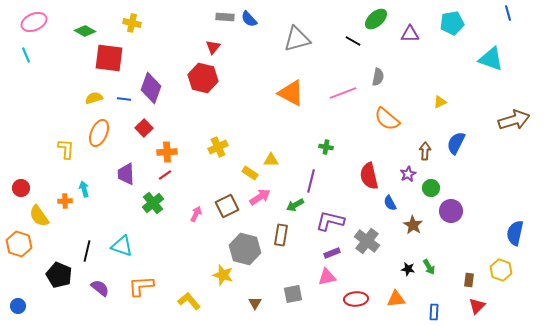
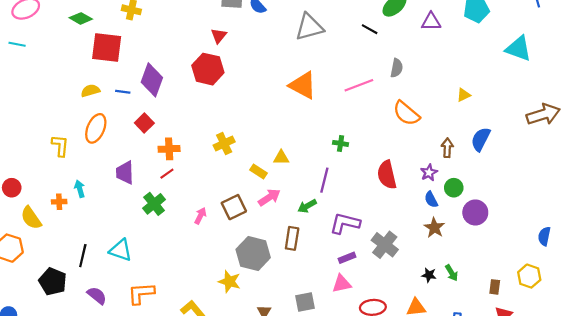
cyan line: (26, 55) -> (17, 44), turned -56
blue semicircle: (390, 203) -> (431, 200), moved
blue semicircle: (515, 233) -> (544, 236), size x0.7

